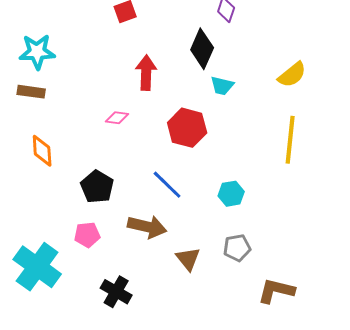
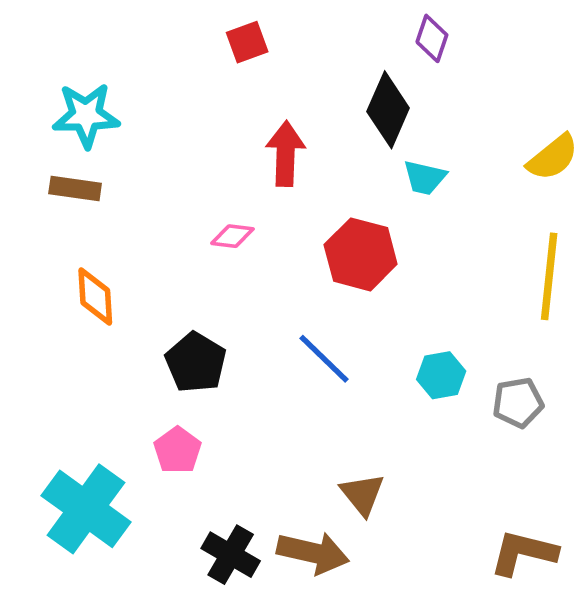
brown arrow: (147, 227) -> (313, 553), moved
pink pentagon: (87, 235) -> (178, 450), turned -30
gray pentagon: (237, 248) -> (518, 403), moved

